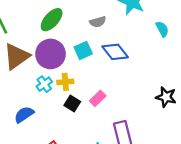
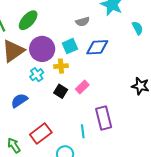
green ellipse: (52, 20) -> (28, 20), moved
blue diamond: (115, 52) -> (97, 47), turned -55
yellow cross: (65, 82) -> (61, 66), moved

